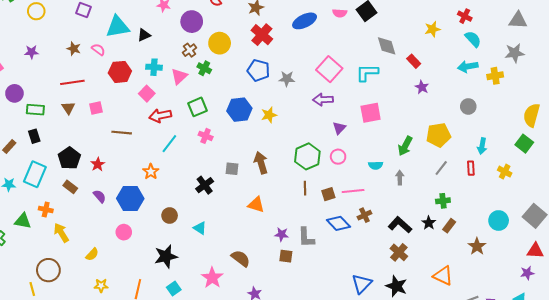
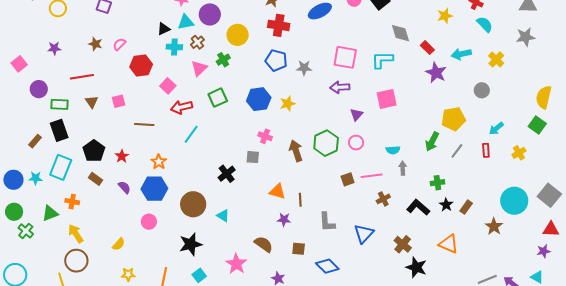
cyan triangle: (118, 27) -> (186, 22), moved, size x0.7
red cross: (262, 35) -> (279, 25), turned -30
pink semicircle: (98, 50) -> (119, 44), turned -80
brown cross: (190, 50) -> (197, 42), moved
cyan arrow: (468, 66) -> (461, 54), moved
cyan cross: (154, 67) -> (174, 47), moved
green cross: (204, 68) -> (223, 60), turned 32
pink square: (329, 69) -> (345, 57), turned -30
yellow cross: (495, 76) -> (496, 59), moved, turned -35
red line: (72, 82) -> (82, 77), moved
purple star: (422, 87) -> (436, 73), size x1.5
black rectangle: (34, 136) -> (59, 130), size x1.5
pink cross: (206, 136) -> (265, 136), moved
green arrow: (405, 146) -> (432, 142), moved
cyan arrow: (482, 146) -> (496, 128), turned 42
brown arrow: (261, 163) -> (296, 151), moved
orange star: (151, 172) -> (159, 162), moved
yellow cross: (505, 172) -> (519, 153), turned 32
gray arrow: (400, 178) -> (403, 168), moved
brown line: (305, 188) -> (300, 200), moved
green cross: (443, 201) -> (437, 183), moved
brown circle: (170, 216) -> (193, 204), size x1.6
green triangle: (23, 221) -> (50, 213), turned -30
cyan circle: (499, 221) -> (514, 201), size x1.4
blue diamond: (338, 223) -> (327, 266), moved
yellow arrow: (61, 233) -> (76, 234), moved
purple star: (282, 234) -> (284, 220), moved
brown cross: (399, 252) -> (403, 244), moved
brown square: (286, 256) -> (299, 249), moved
orange triangle: (443, 276) -> (449, 244), moved
blue triangle: (362, 284) -> (364, 234), moved

